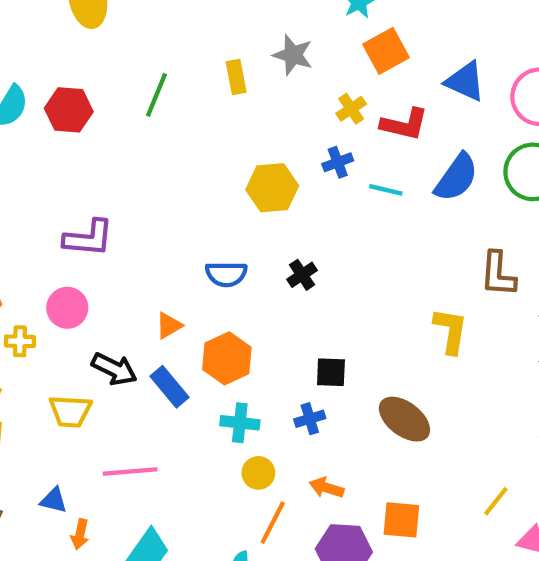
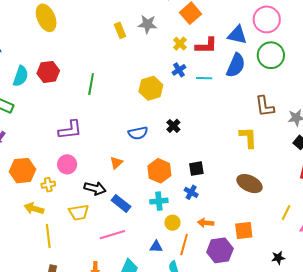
yellow rectangle: (236, 77) -> (120, 30), moved
blue triangle: (465, 81) -> (237, 35), moved
green line: (157, 95) -> (91, 84), moved
orange hexagon: (227, 358) -> (159, 171), moved
blue rectangle: (169, 387) -> (121, 203), moved
blue cross: (310, 419) -> (191, 192), turned -32
brown ellipse: (404, 419) -> (249, 184), moved
blue triangle: (54, 500) -> (156, 247), moved

